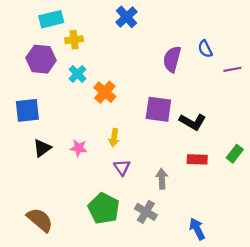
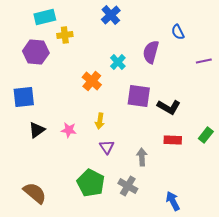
blue semicircle: (205, 49) -> (178, 32), moved
cyan cross: (77, 74) -> (118, 62), moved

